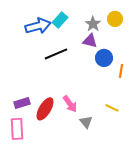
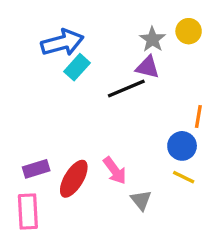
cyan rectangle: (60, 20) -> (77, 67), moved
black line: (56, 54) -> (126, 89), moved
blue circle: (104, 58) -> (182, 146), moved

